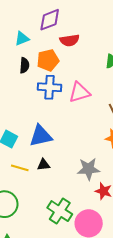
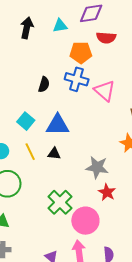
black semicircle: (24, 65) -> (44, 85), moved
pink triangle: (79, 92) -> (105, 91), turned 45
yellow line: (20, 168) -> (30, 152), turned 36

